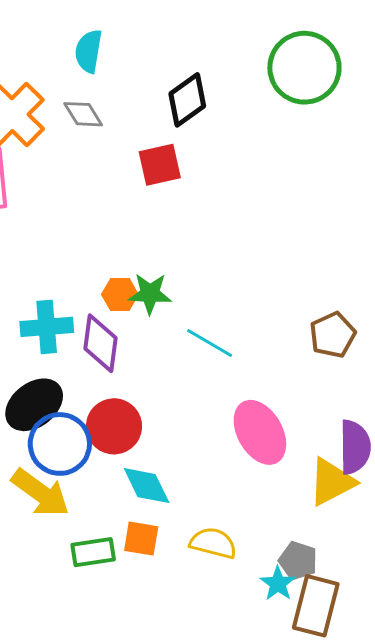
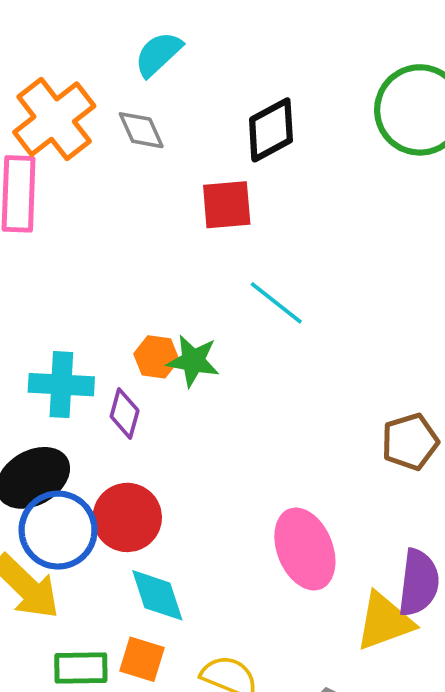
cyan semicircle: (89, 51) -> (158, 54), turned 30
purple diamond: (101, 343) -> (125, 414), size x0.7
cyan line: (210, 343) -> (276, 303), moved

